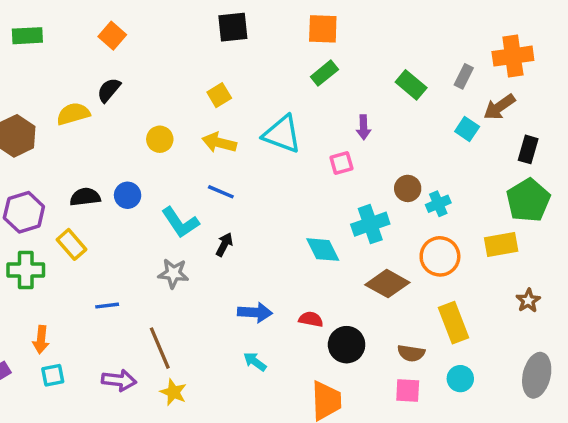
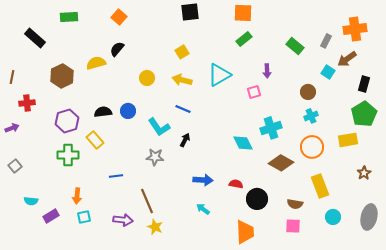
cyan triangle: (282, 134) -> (219, 75), turned -50
brown circle: (408, 188) -> (308, 92), moved
cyan circle: (460, 379) -> (333, 217), moved

